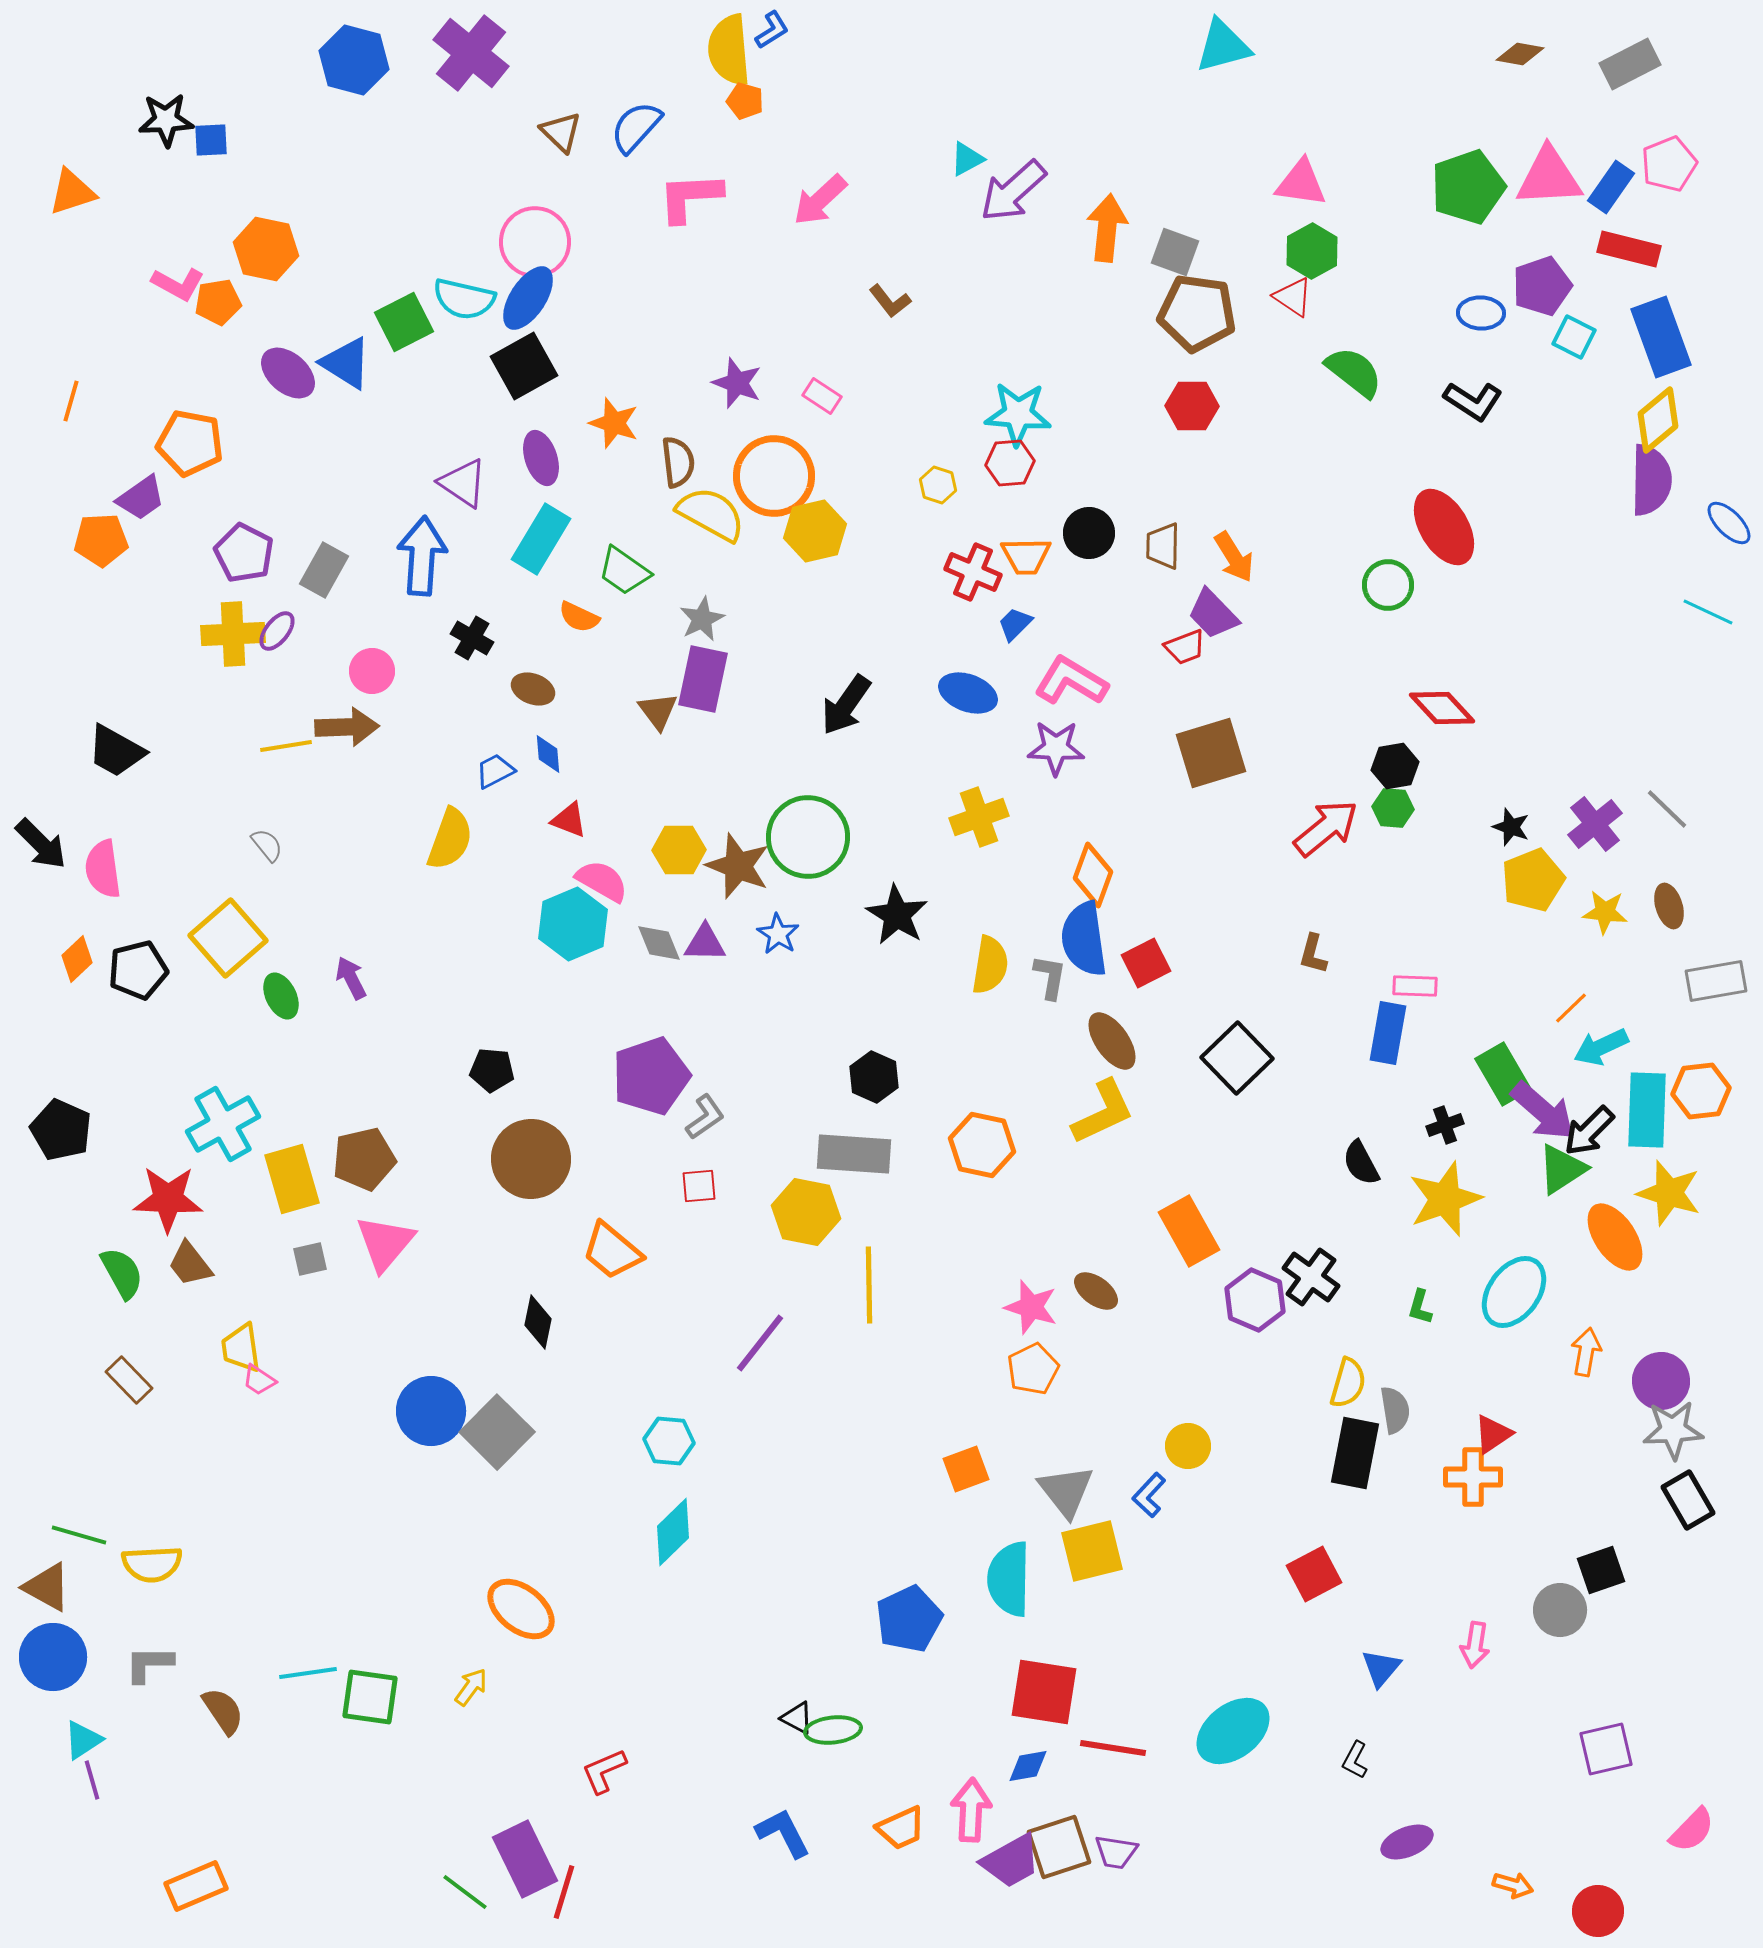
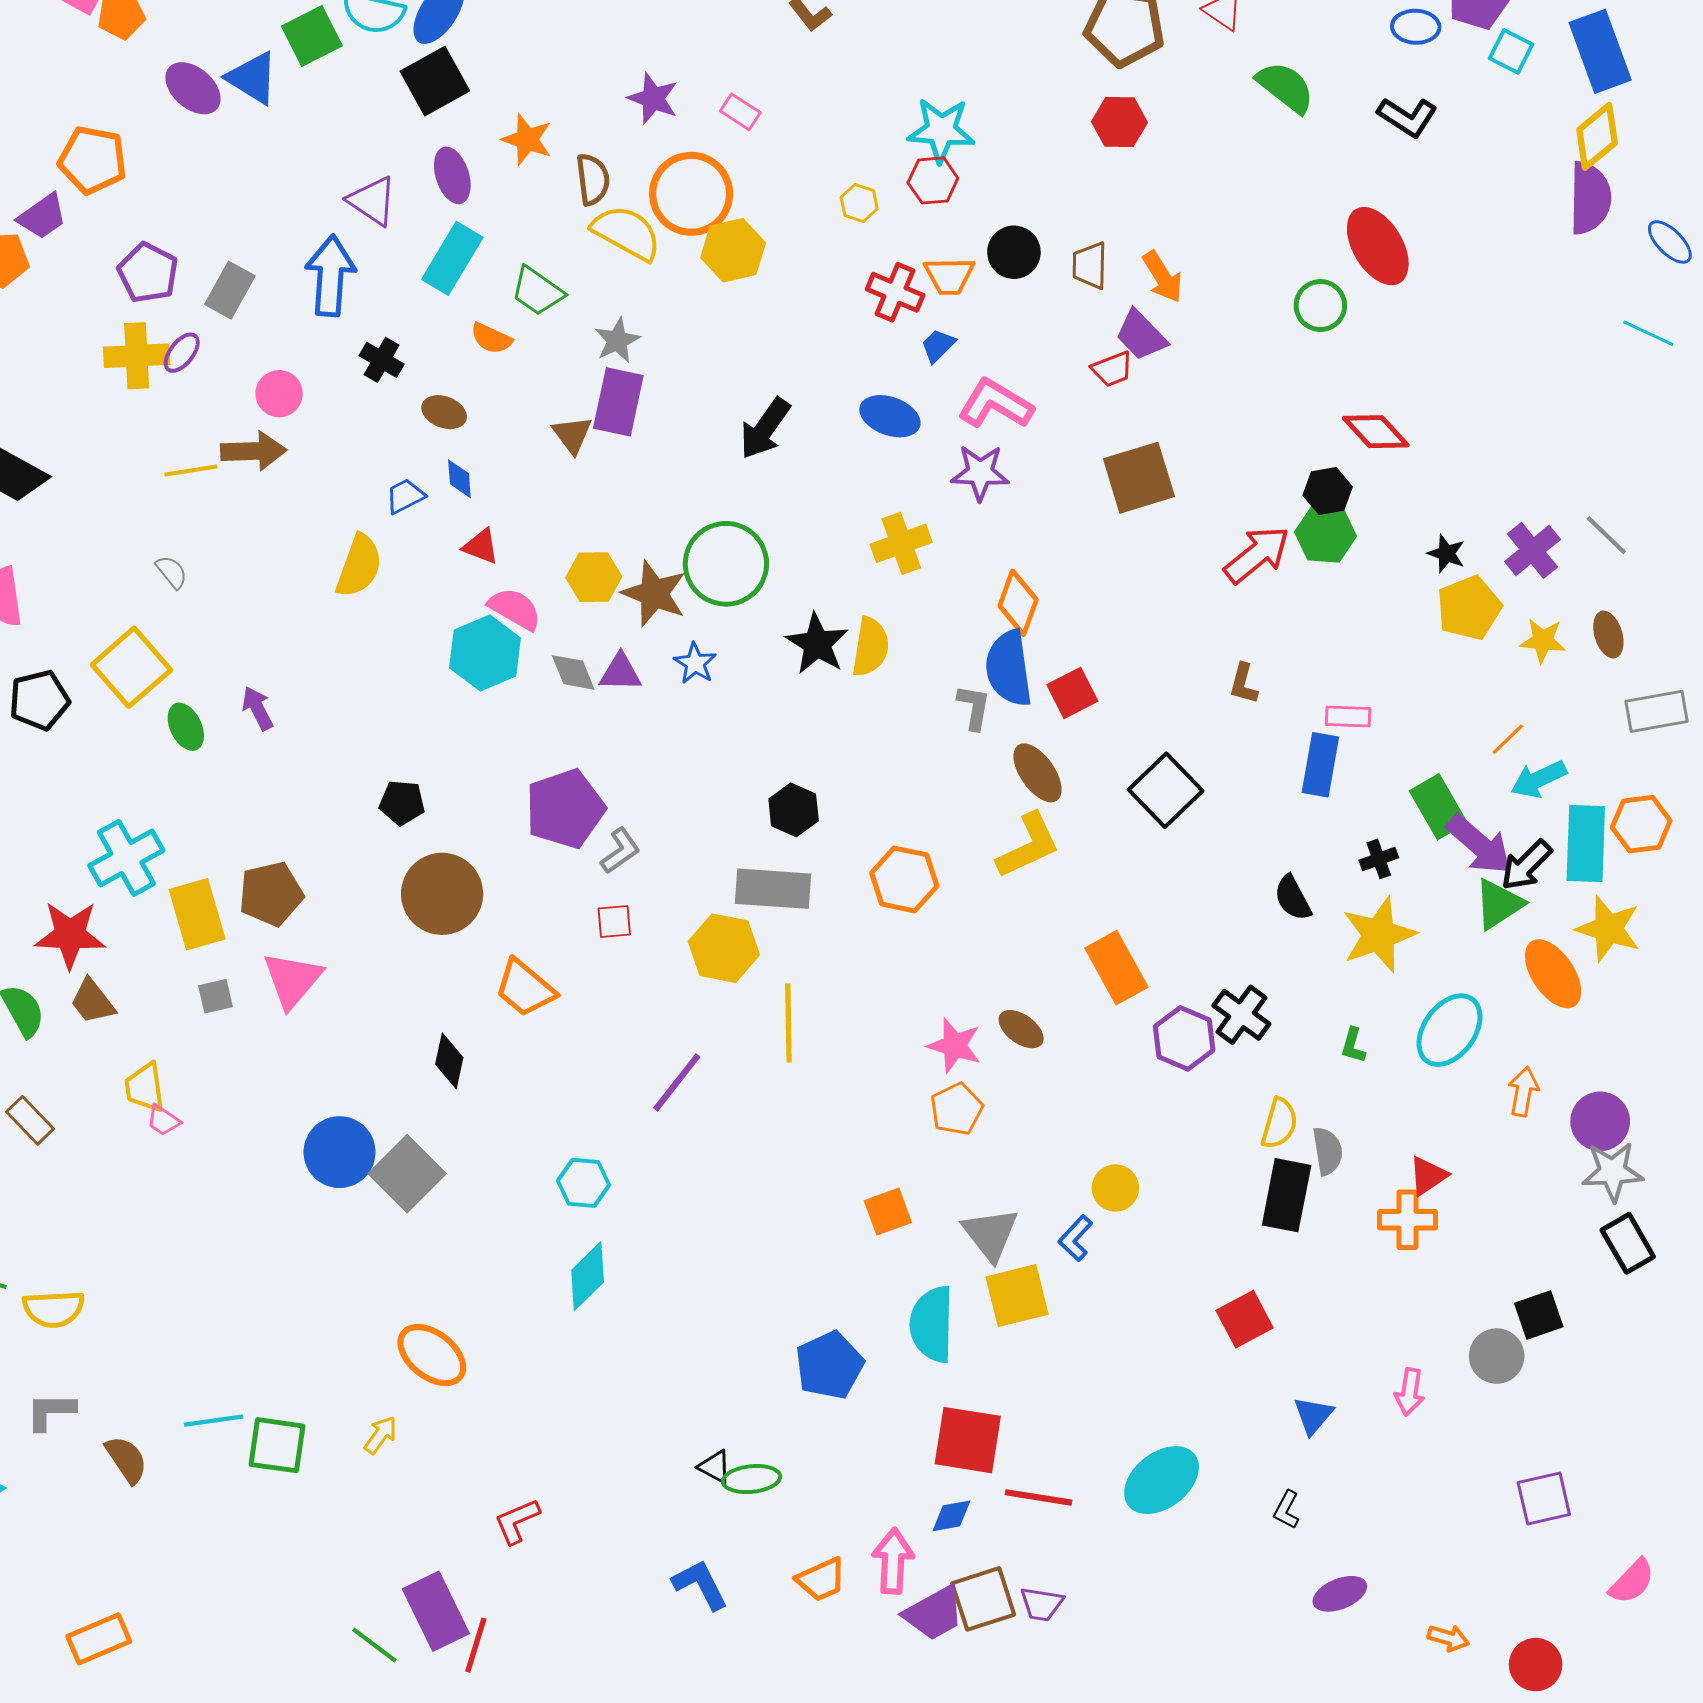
green hexagon: (1393, 808) -> (1326, 534), size x1.4
yellow semicircle: (990, 965) -> (870, 647), moved

